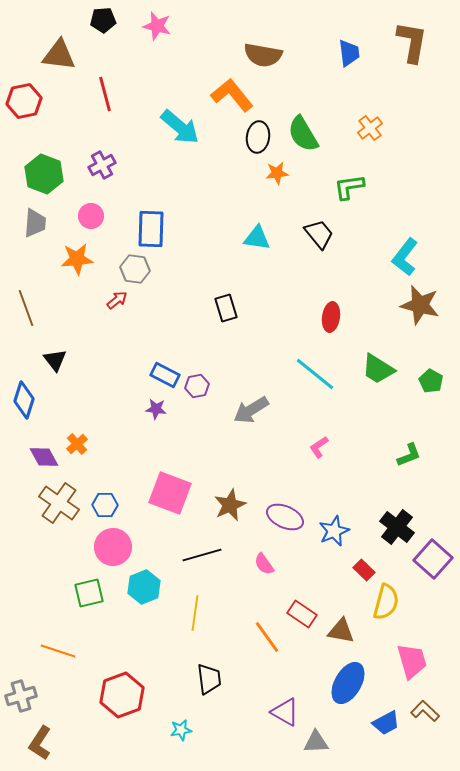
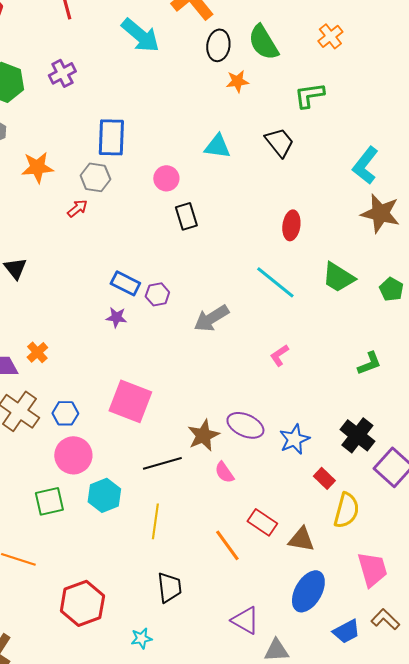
pink circle: (91, 216) -> (166, 178), moved
brown star: (230, 505) -> (203, 435), moved

